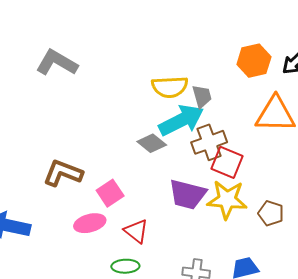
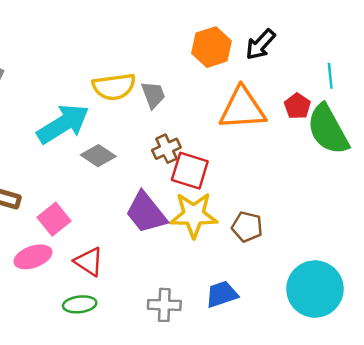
cyan arrow: (181, 120) -> (63, 124), moved
brown cross: (209, 142) -> (166, 149), size x0.7
purple trapezoid: (187, 194) -> (146, 213), turned 42

